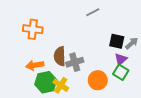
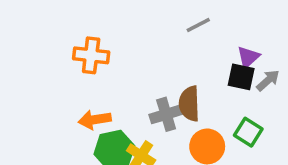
brown semicircle: (60, 56) -> (189, 104), moved
purple triangle: (121, 59) -> (248, 57), moved

